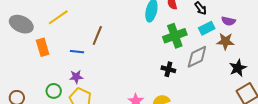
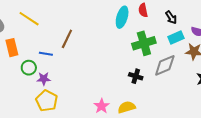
yellow line: (58, 17) -> (29, 19), turned 65
green circle: (54, 91) -> (29, 68), moved

